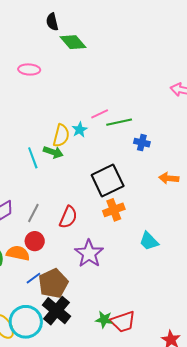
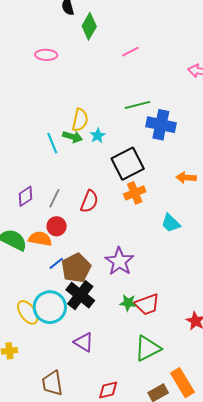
green diamond: (73, 42) -> (89, 26), turned 72
pink line: (100, 114) -> (130, 52), moved
cyan star: (80, 130) -> (98, 136), moved
blue cross: (142, 143) -> (161, 125), size x1.8
orange arrow: (169, 178) -> (186, 178), moved
purple star: (89, 253) -> (119, 261), moved

